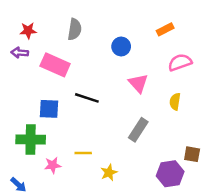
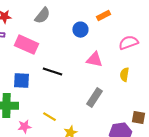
gray semicircle: (75, 29) -> (42, 16), turned 30
orange rectangle: (165, 29) -> (103, 16), moved
pink triangle: (138, 83) -> (94, 60), turned -36
yellow line: (83, 153) -> (49, 117), turned 32

